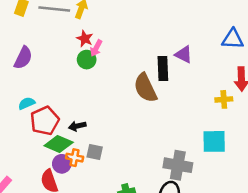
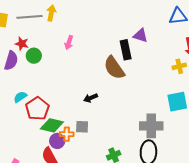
red star: (85, 39) -> (22, 44), moved
green circle: (87, 60) -> (34, 56), moved
black arrow: (77, 126) -> (91, 98), moved

